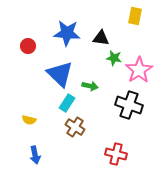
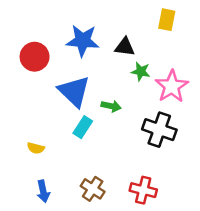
red circle: (28, 46) -> (35, 57), size x1.5
brown cross: (75, 127) -> (93, 189), moved

